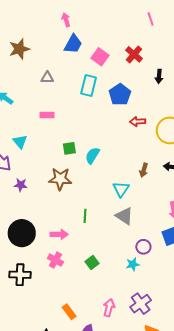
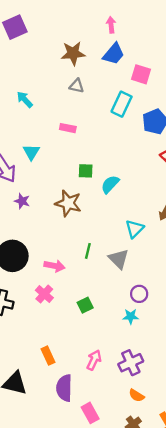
brown star: (19, 49) -> (73, 53), moved
pink square: (100, 57) -> (141, 74), turned -30
gray triangle: (124, 216) -> (119, 259), moved
purple circle: (143, 247) -> (139, 294), moved

